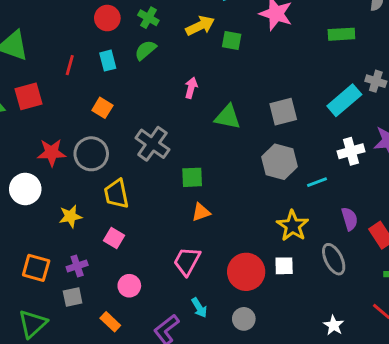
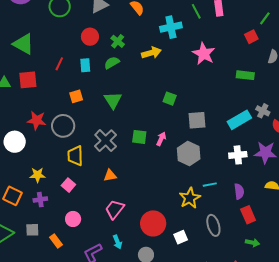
green square: (232, 40) -> (170, 99), moved
pink arrow: (191, 88) -> (161, 139), moved
orange square: (102, 108) -> (76, 96), turned 32
green triangle: (228, 117) -> (113, 100), moved, turned 36
gray cross: (152, 144) -> (106, 141), moved
green square: (192, 177) -> (139, 137), moved
cyan line: (317, 182) -> (210, 185), moved
orange triangle: (201, 212) -> (110, 175), moved
yellow star: (70, 216) -> (37, 175), moved
purple semicircle: (350, 219) -> (239, 191), moved
white square: (284, 266) -> (181, 237), moved, turned -32
gray square: (73, 297) -> (32, 230), moved

